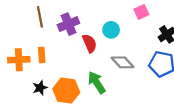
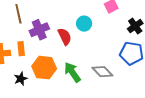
purple cross: (68, 24) -> (39, 30), moved
gray diamond: (122, 62) -> (102, 72), moved
orange hexagon: (66, 91) -> (44, 68), moved

